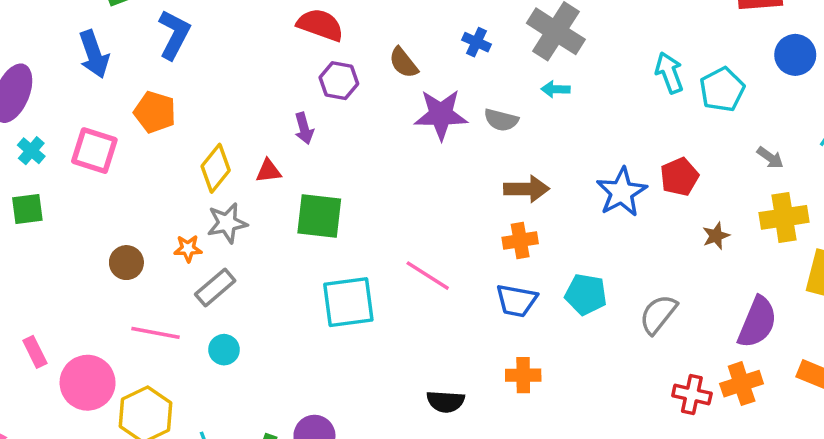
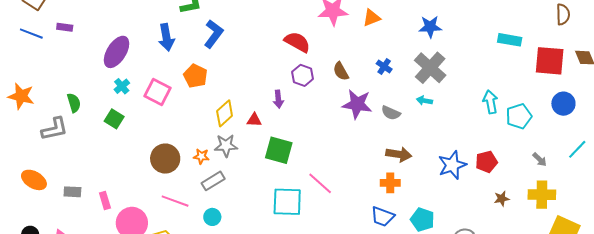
green square: (27, 209) -> (114, 119), turned 30
brown circle: (126, 263) -> (165, 159), size x1.5
pink line: (428, 276) -> (320, 183), moved

